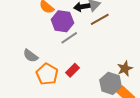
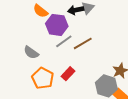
brown line: (100, 19) -> (83, 43), moved
gray semicircle: (31, 56) -> (31, 53), moved

